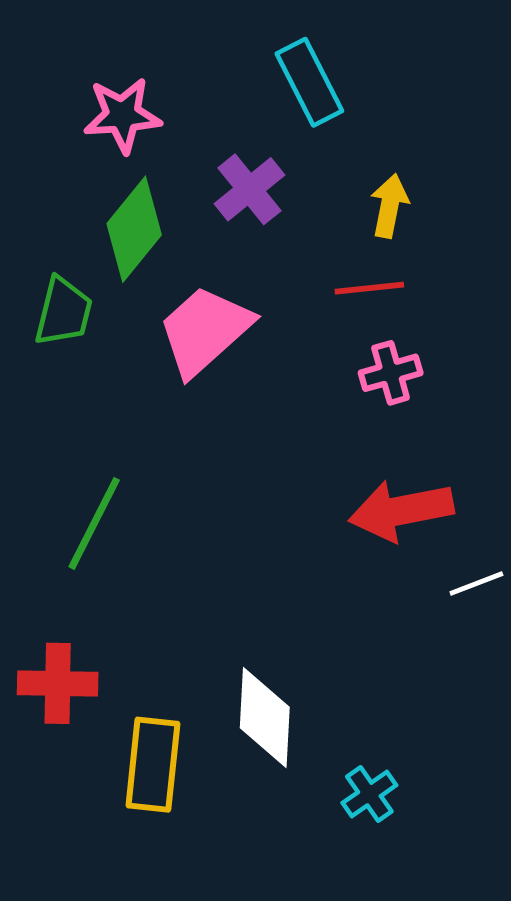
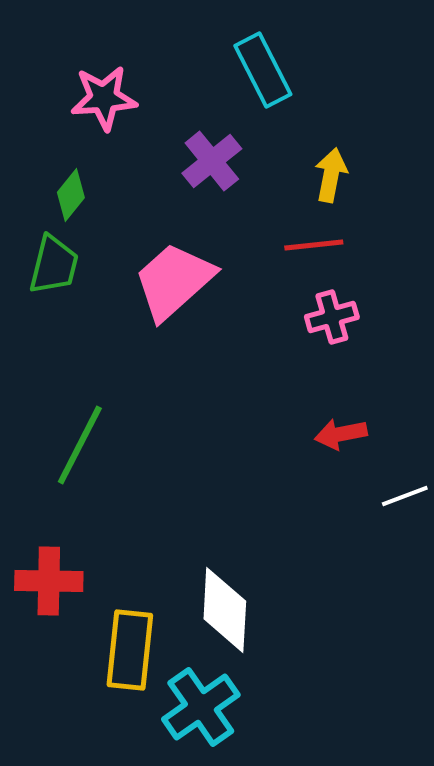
green diamond: (134, 229) -> (71, 195), moved, size x0.6
red arrow: (401, 511) -> (341, 434), size x0.6
cyan cross: (369, 794) -> (201, 707), moved, size x1.6

